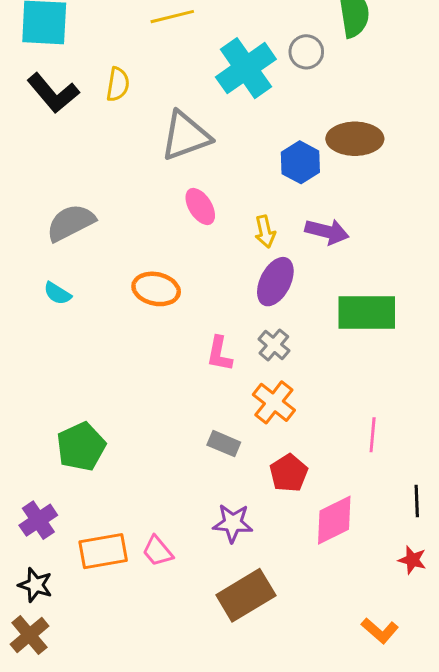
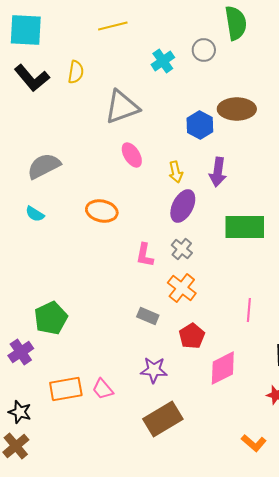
cyan cross: (246, 68) -> (163, 61), size x0.6
purple arrow: (327, 232) -> (218, 172), turned 84
purple cross: (38, 520) -> (21, 352), moved

